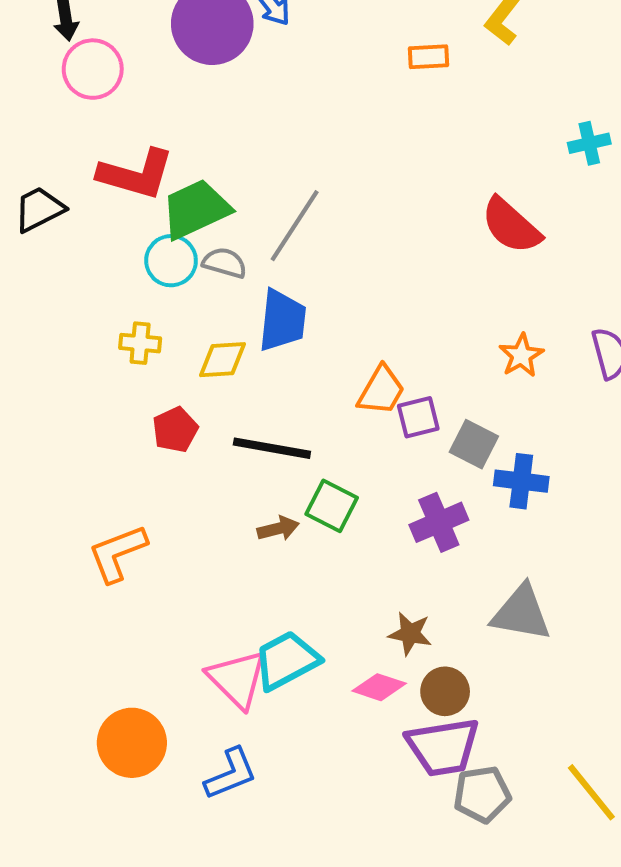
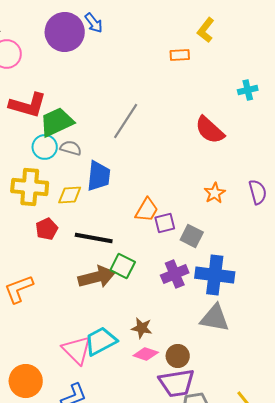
orange rectangle: (429, 57) -> (180, 55), moved
gray line: (295, 226) -> (126, 121), moved
yellow cross: (140, 343) -> (30, 187), size x1.8
blue cross: (521, 481) -> (215, 275), moved, size x1.5
brown arrow: (278, 529) -> (97, 277), size x1.8
brown star: (410, 634) -> (142, 328), moved

